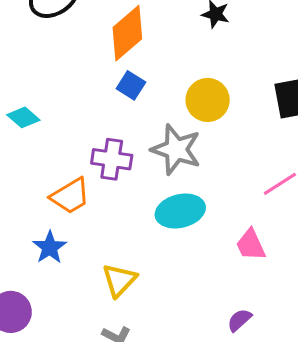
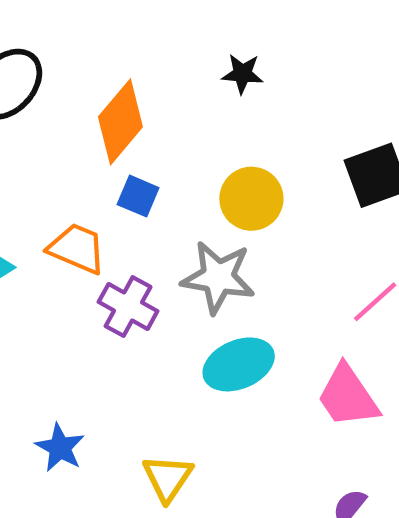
purple cross: (112, 159) -> (128, 307), turned 30
orange trapezoid: (70, 196) -> (77, 248), moved, turned -117
pink trapezoid: (251, 245) -> (348, 396), size x1.4

